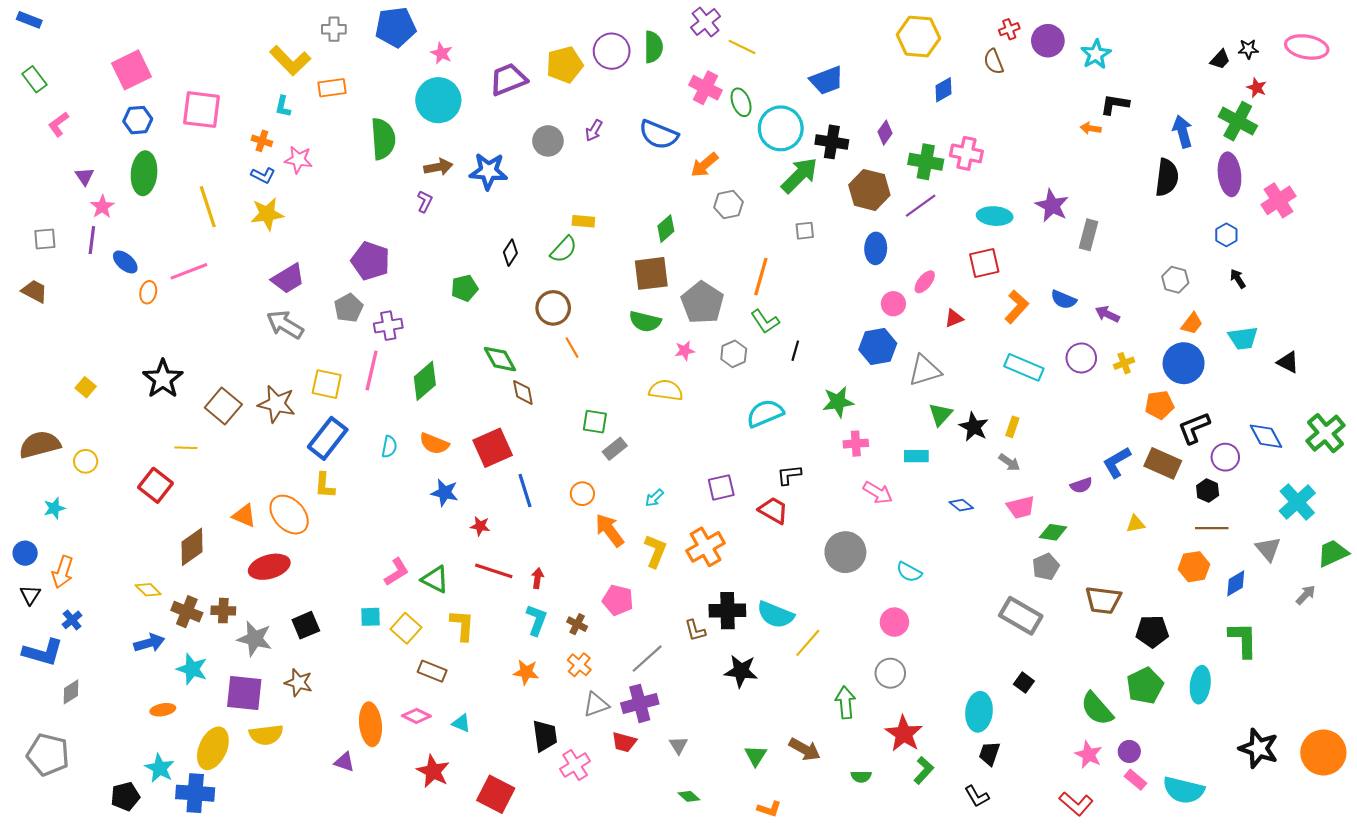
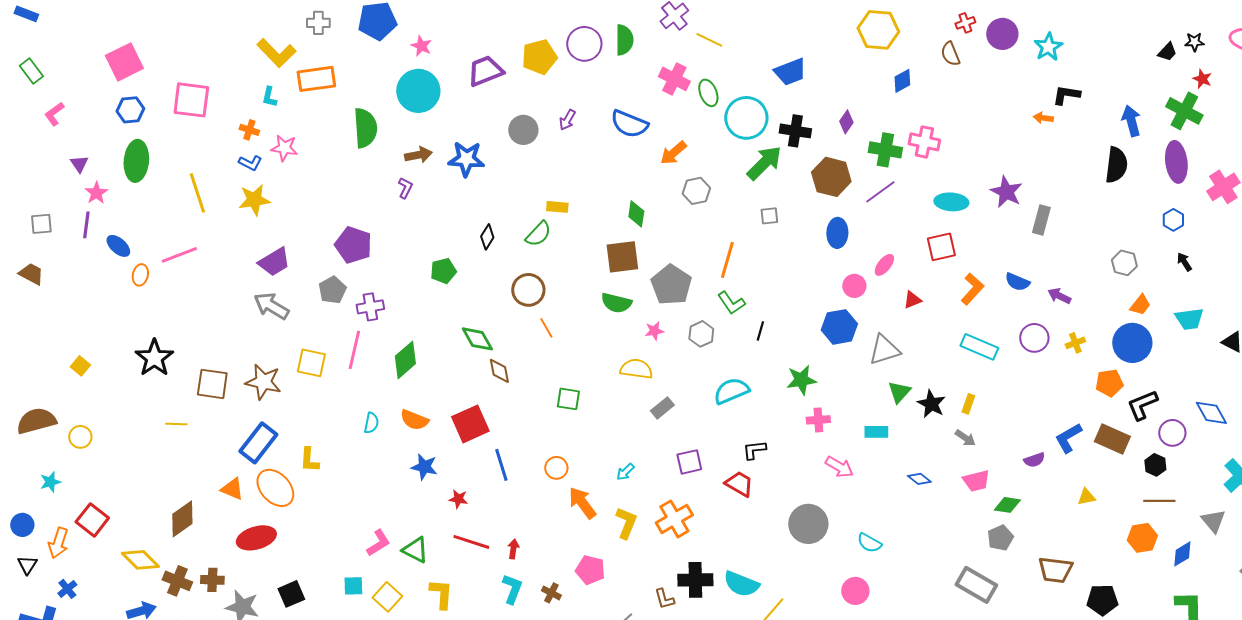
orange rectangle: (332, 88) -> (316, 79), size x1.4
green diamond: (666, 229) -> (636, 214), turned -40
brown square: (223, 406) -> (212, 384), turned -32
blue rectangle: (328, 438) -> (258, 443), moved
gray rectangle: (615, 449) -> (662, 408), moved
red square: (156, 485) -> (92, 520), moved
yellow diamond: (148, 590) -> (140, 560), size x1.5

